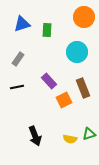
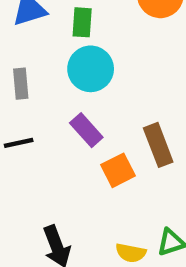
cyan circle: (77, 52) -> (91, 69), moved
gray rectangle: (18, 59) -> (21, 84), turned -40

